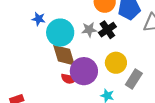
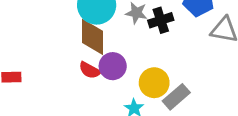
yellow circle: (116, 63) -> (154, 83), moved
purple circle: (84, 71) -> (113, 66), size x0.7

